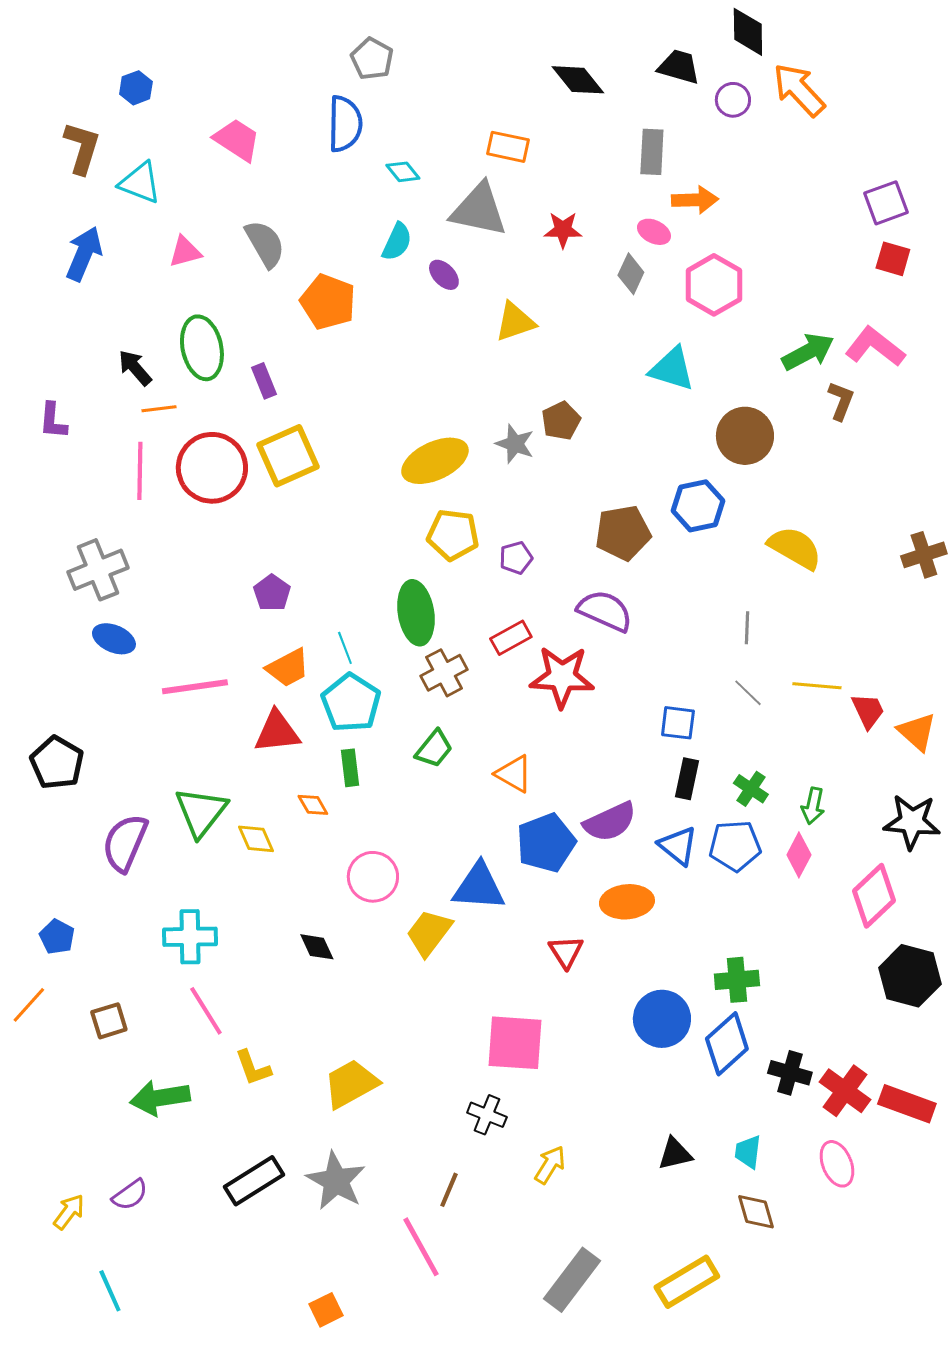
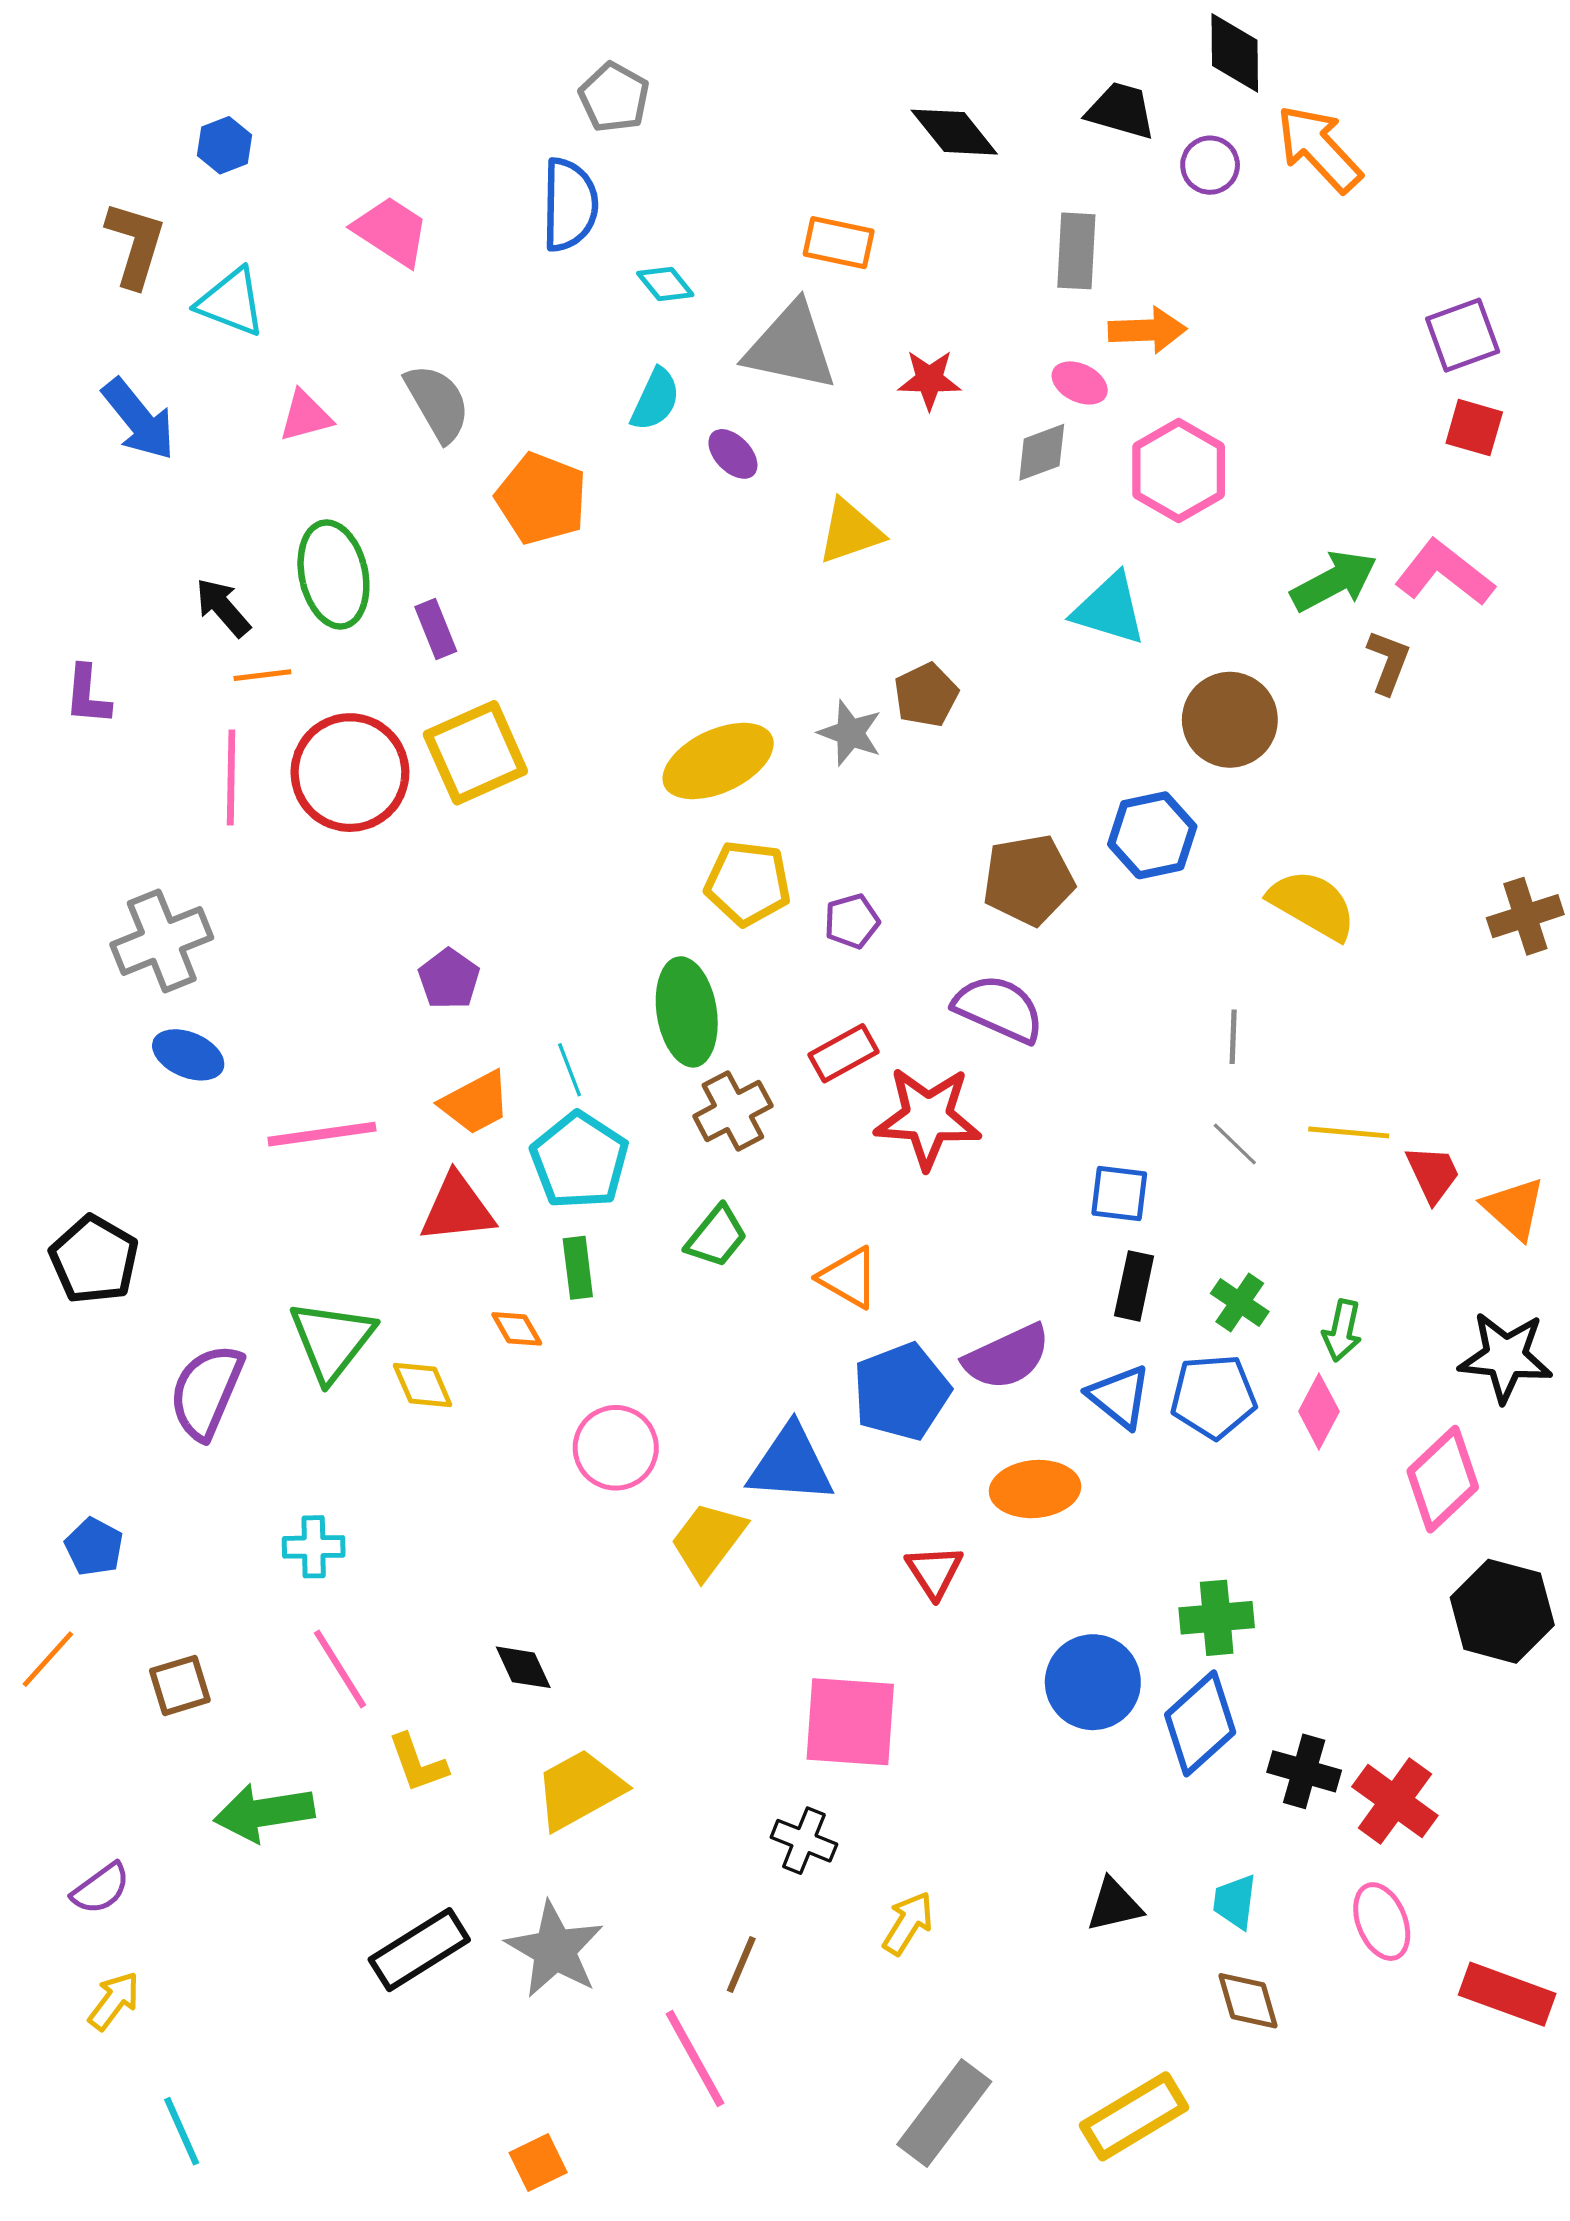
blue arrow: (84, 254) -> (139, 419), turned 118
gray diamond: (631, 274) -> (1042, 452), turned 45
cyan cross: (190, 937) -> (314, 1547), size x0.7
black diamond: (317, 947) -> (523, 1667), moved
red rectangle: (907, 1104) -> (1507, 1994), moved
purple semicircle: (130, 1195) -> (101, 1889), moved

